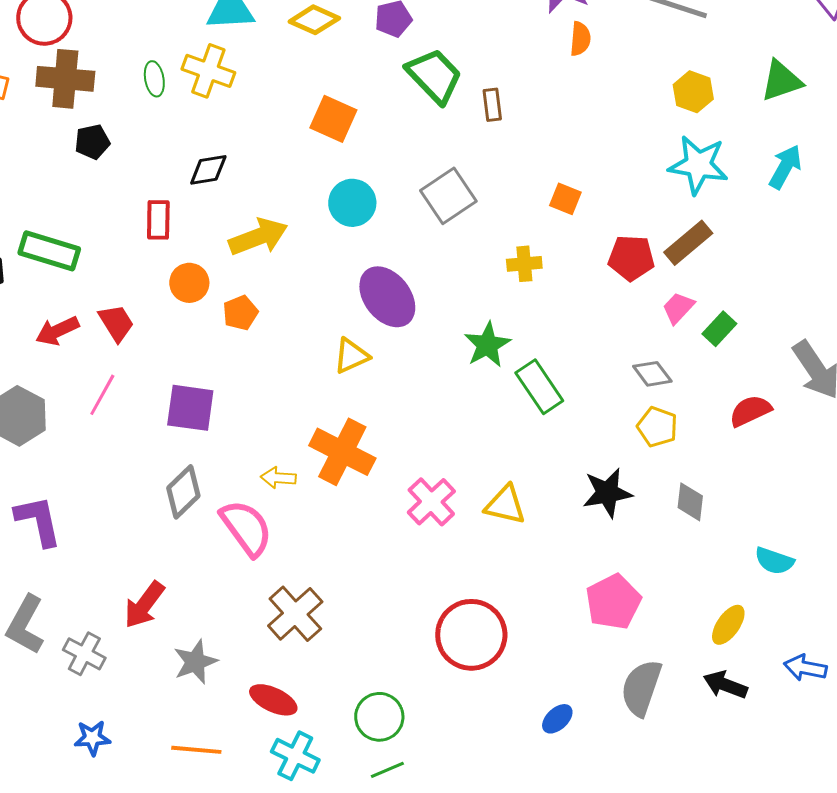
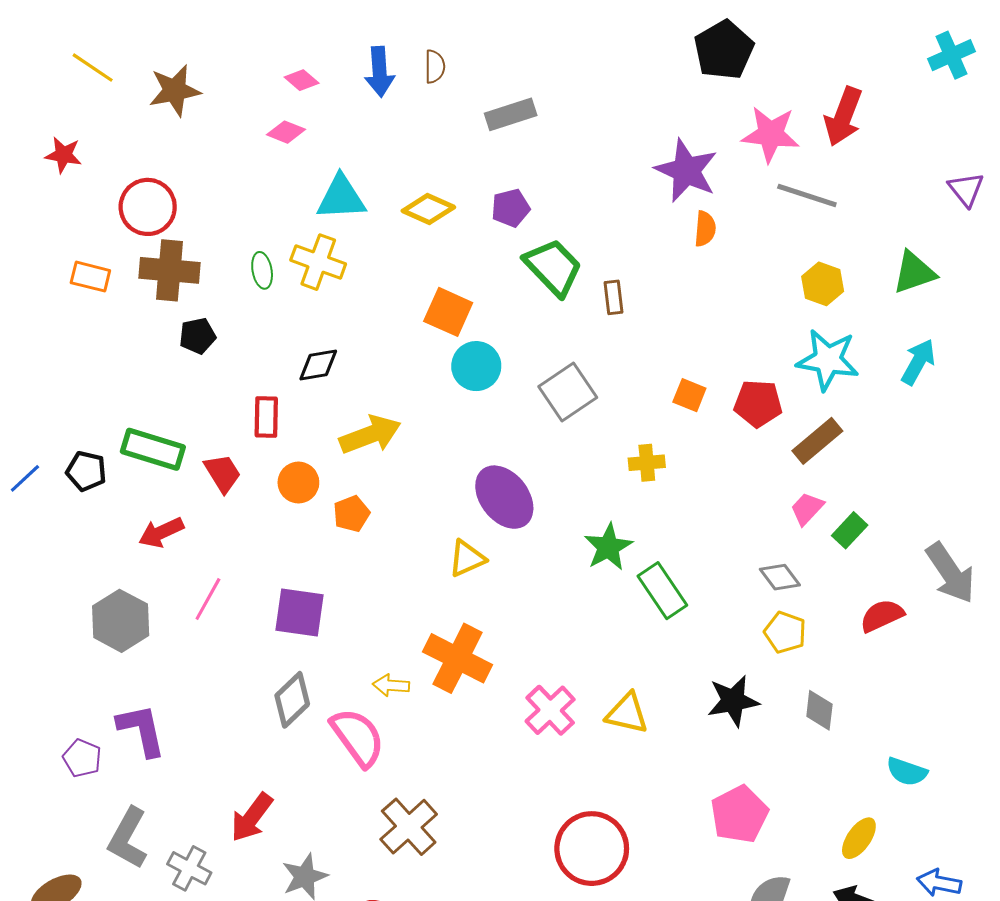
cyan circle: (352, 203) -> (476, 366), moved
red pentagon: (631, 258) -> (758, 403), moved
red trapezoid: (116, 323) -> (223, 473), moved

